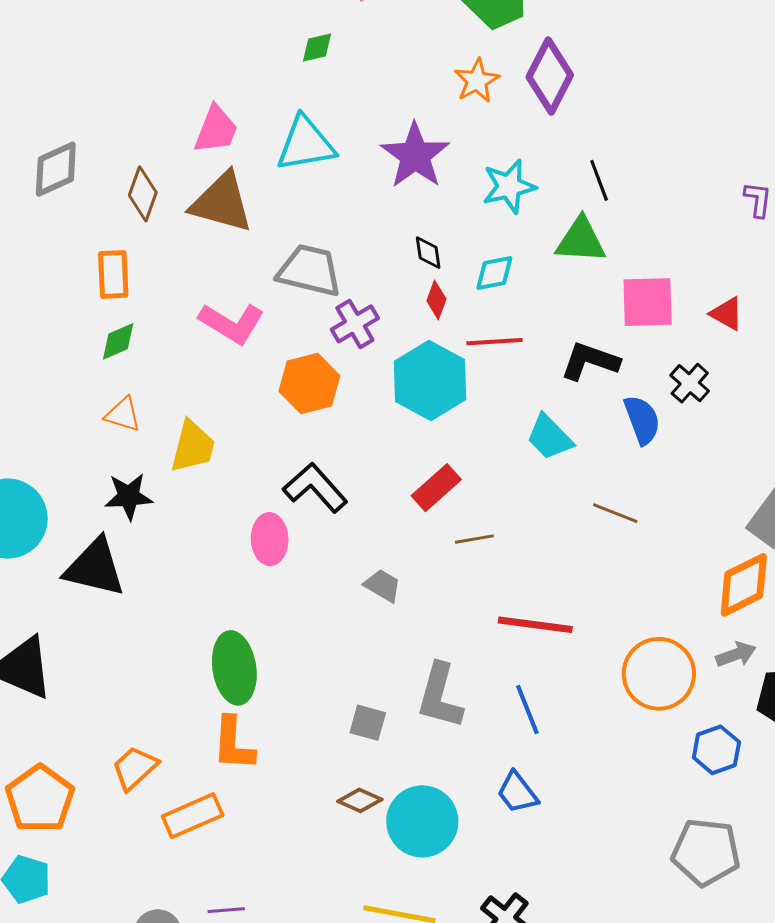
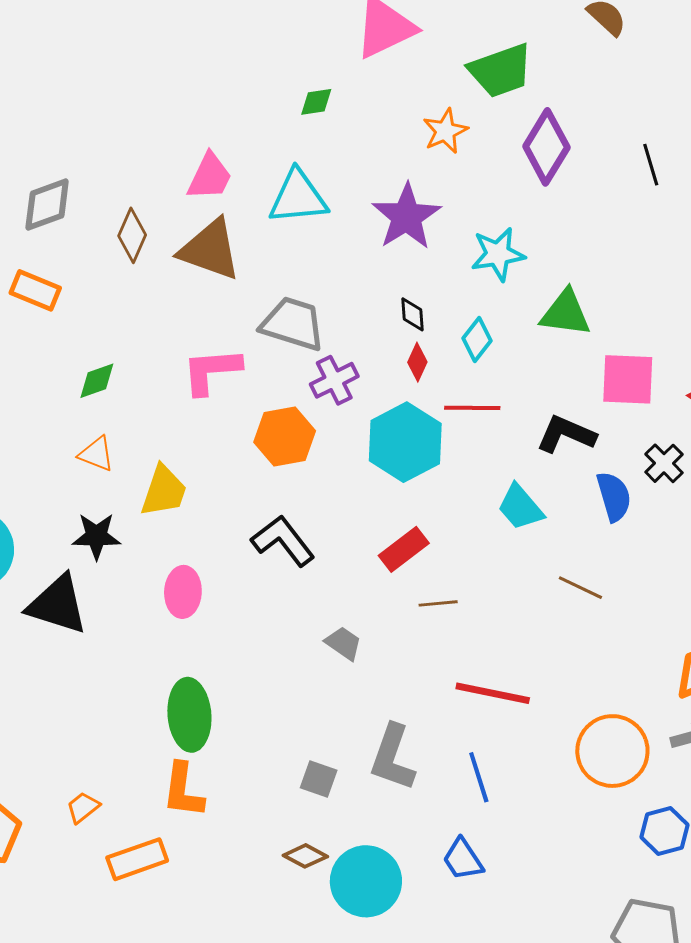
orange star: (477, 81) -> (445, 131), moved
black line: (599, 180) -> (651, 165), moved
cyan diamond: (494, 273) -> (477, 340), turned -45
orange rectangle: (113, 274) -> (35, 290), moved, turned -69
pink L-shape: (232, 323) -> (211, 371), turned 140
pink ellipse: (270, 539) -> (183, 592), moved
orange trapezoid: (135, 768) -> (83, 807), size x0.7

